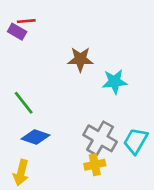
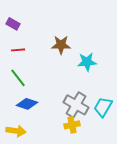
red line: (26, 21) -> (18, 50), moved
yellow arrow: (21, 173) -> (16, 131), turned -96

